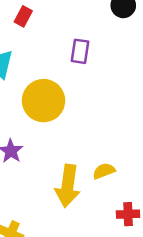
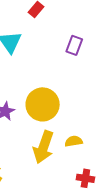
yellow circle: (44, 101) -> (43, 104), moved

